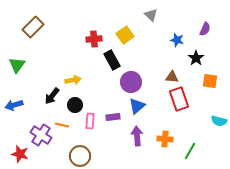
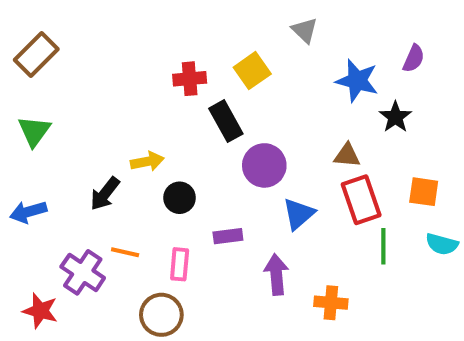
brown rectangle: (33, 27) -> (36, 54), moved
blue star: (177, 40) -> (357, 81), size x1.5
orange square: (210, 81) -> (424, 192), moved
black circle: (75, 105) -> (180, 198), moved
blue triangle: (137, 106) -> (299, 214), moved
pink rectangle: (90, 121) -> (180, 264), moved
orange cross: (165, 139) -> (331, 303), moved
green line: (190, 151) -> (383, 246), moved, turned -30

